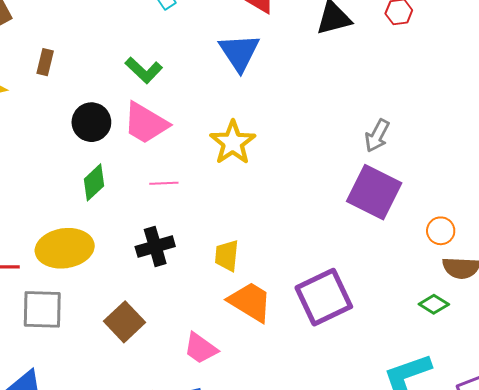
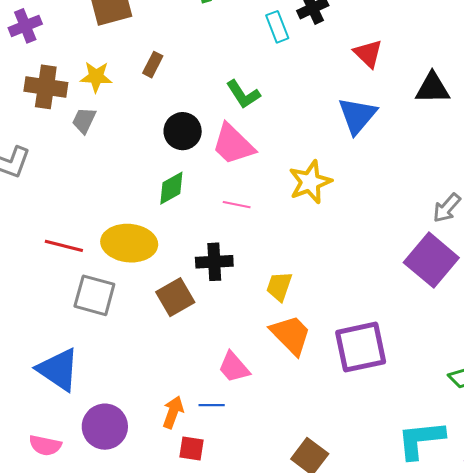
blue triangle: (239, 52) -> (357, 116), moved
brown square: (125, 322) -> (175, 297), moved

